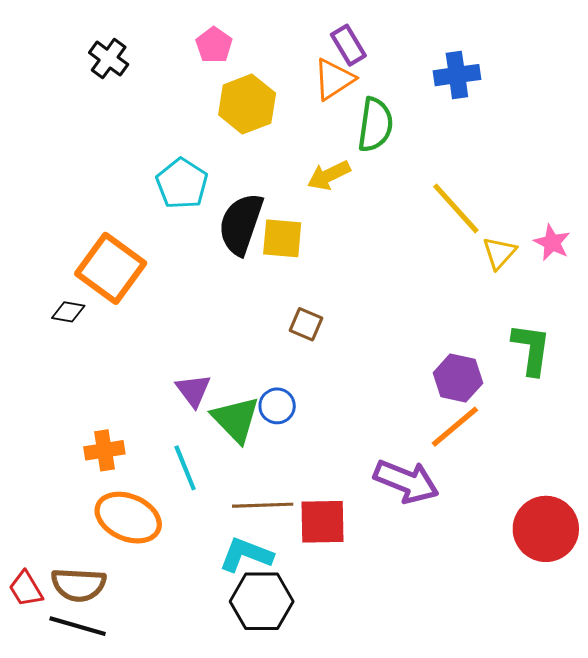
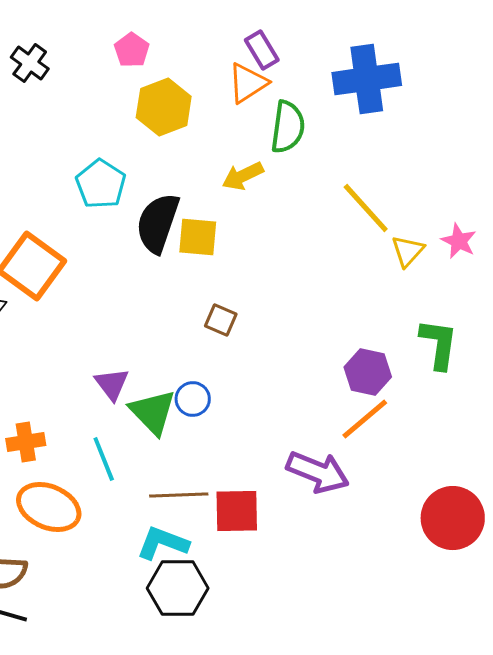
blue cross: (457, 75) -> (367, 79), size x1.5

